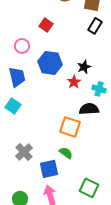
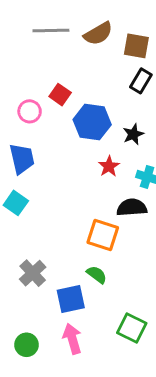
red square: (46, 25) -> (60, 95), moved
blue hexagon: (50, 63) -> (92, 122), moved
black star: (84, 67) -> (133, 134), moved

